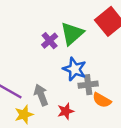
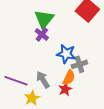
green triangle: (72, 34) -> (44, 19), moved
orange semicircle: (102, 100) -> (69, 78), moved, turned -84

